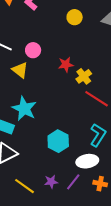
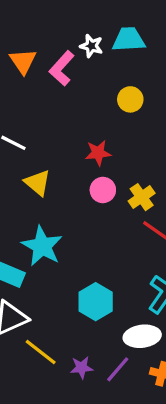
pink circle: (33, 50) -> (103, 190), moved
red star: (66, 65) -> (98, 153), moved
yellow line: (25, 186) -> (41, 352), moved

